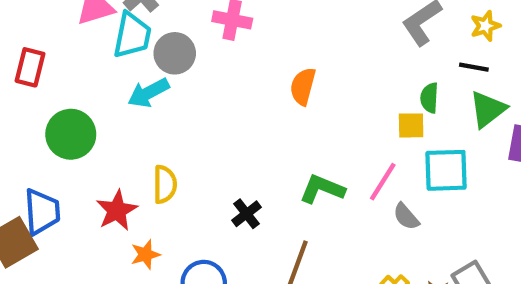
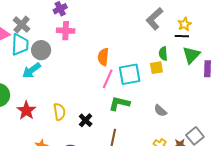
yellow star: (485, 26) -> (185, 24), moved
cyan square: (446, 170) -> (130, 74), moved
pink line: (383, 182) -> (108, 79), moved
yellow semicircle: (165, 184) -> (59, 112), moved
red star: (117, 210) -> (26, 110), moved

